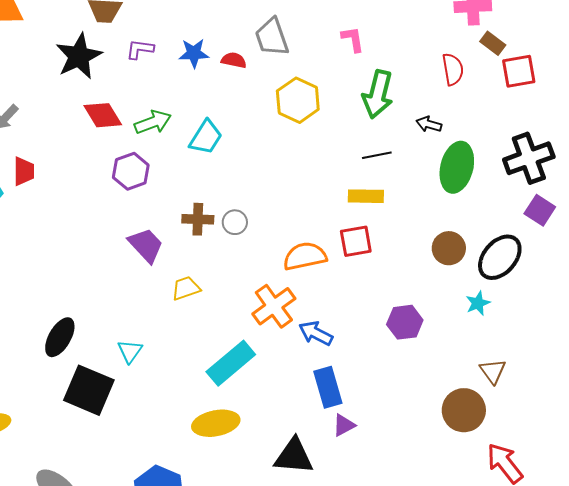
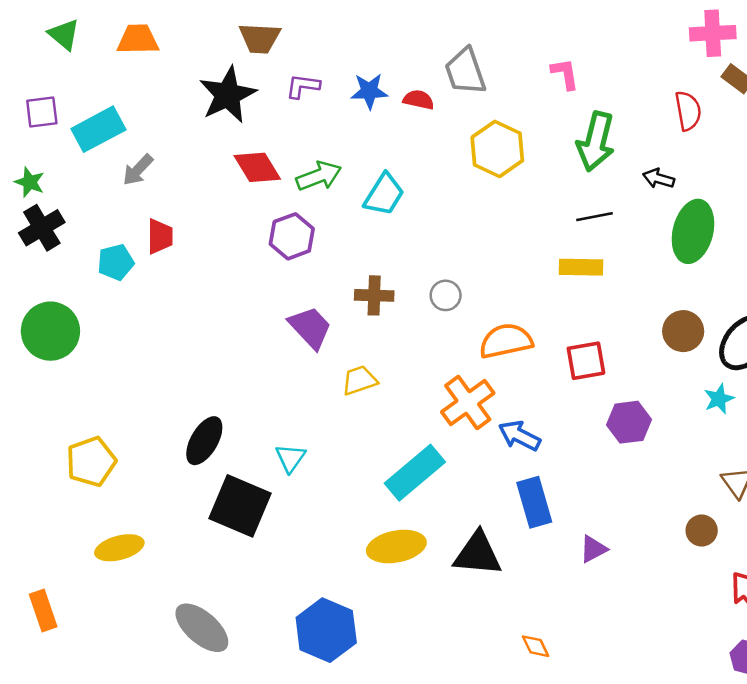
gray circle: (235, 222) -> (446, 295), moved
red square: (356, 241) -> (586, 361), moved
brown circle: (464, 410) -> (702, 531), size x0.6
purple triangle: (344, 425) -> (593, 549), moved
black triangle: (294, 456) -> (478, 554), moved

